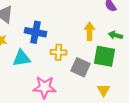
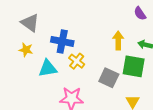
yellow cross: (58, 52) -> (77, 61), moved, turned 35

